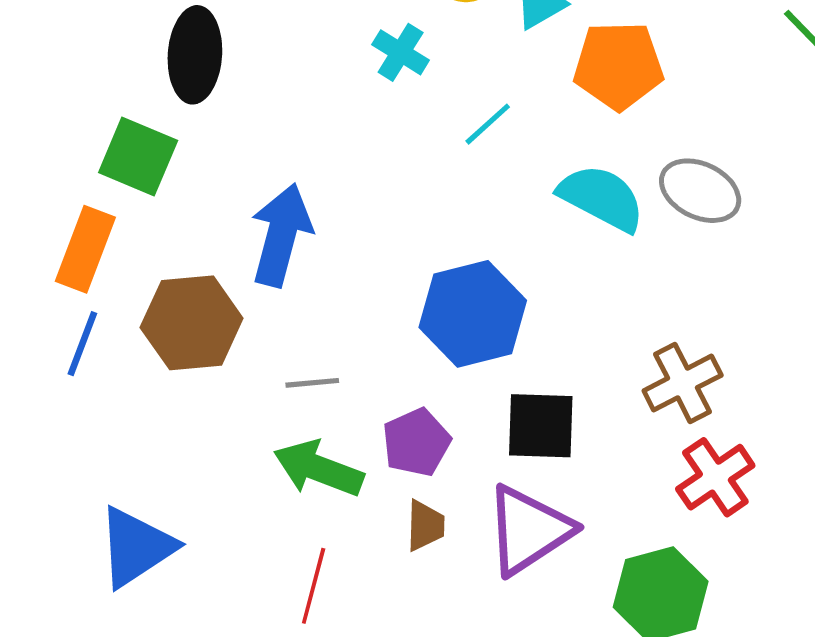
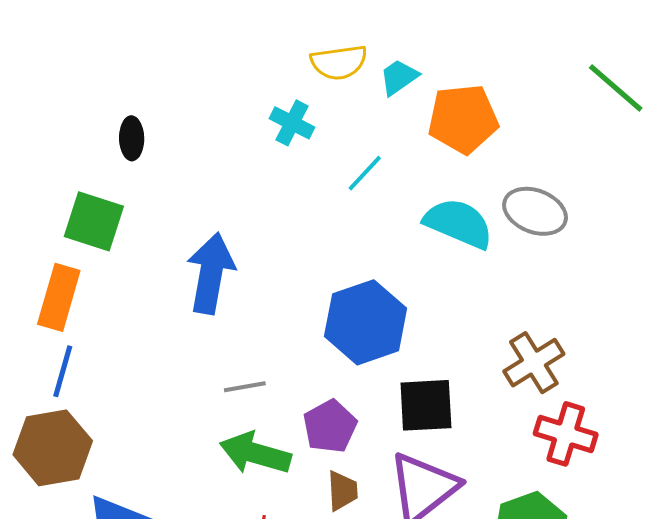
black ellipse: (195, 55) -> (132, 138), size x0.6
brown hexagon: (192, 323) -> (53, 448), moved
red cross: (715, 477) -> (566, 434), turned -34

